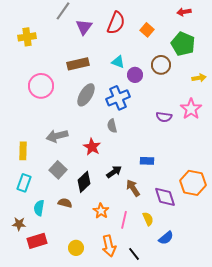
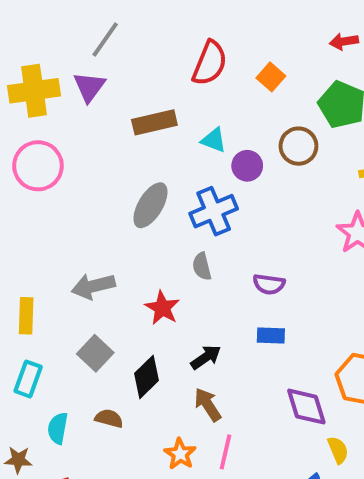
purple triangle: (84, 27) -> (89, 87), moved
yellow cross: (27, 37) -> (34, 91), size x1.4
brown rectangle: (78, 64) -> (154, 122), moved
pink circle: (41, 86) -> (38, 166), moved
purple semicircle: (164, 117) -> (269, 284), moved
brown arrow: (133, 188) -> (208, 405), moved
orange star: (101, 211) -> (180, 454), moved
yellow semicircle: (148, 219) -> (338, 450), moved

